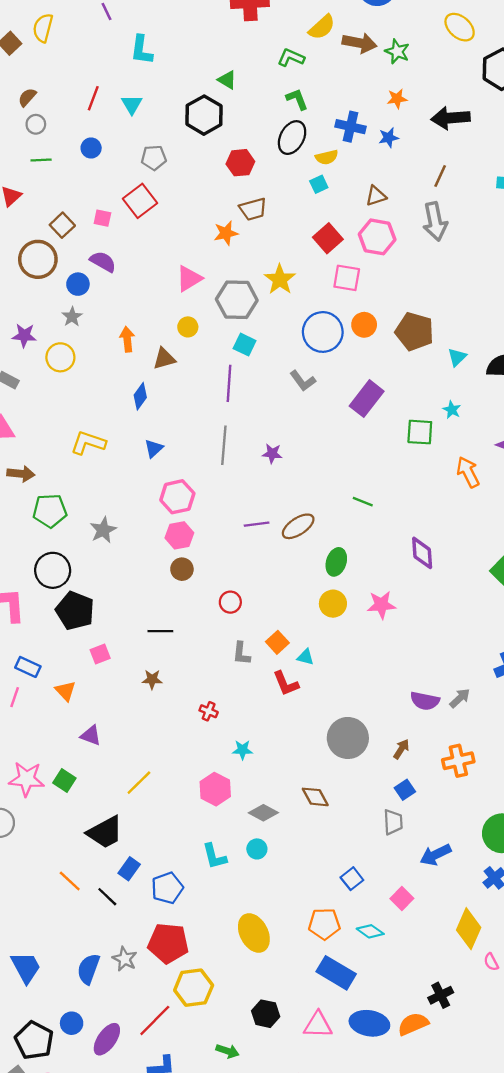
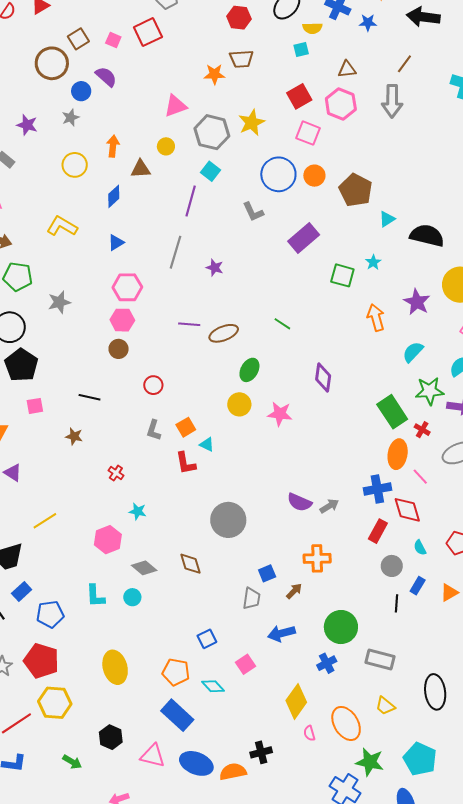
yellow circle: (60, 357) -> (75, 165), moved
brown arrow: (401, 749) -> (294, 591), moved

